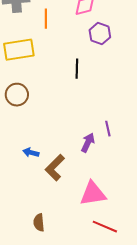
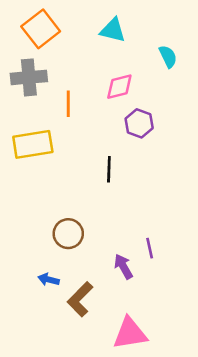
brown circle: (17, 95) -> (68, 234), moved
purple arrow: (88, 143) -> (123, 266), turned -54

